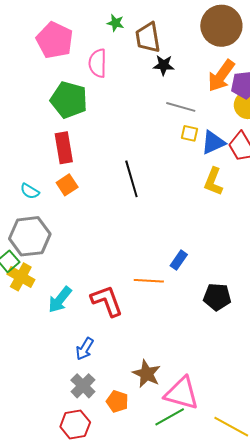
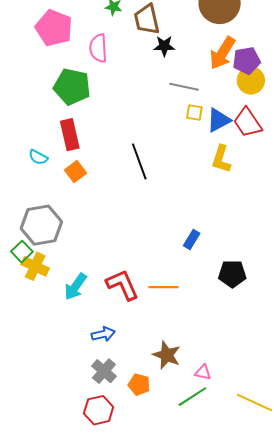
cyan semicircle: (30, 191) -> (38, 157), moved
orange line: (149, 281) -> (163, 287), moved
blue arrow: (85, 349) -> (103, 334), turned -130
pink triangle: (182, 393) -> (203, 372), size x0.5

